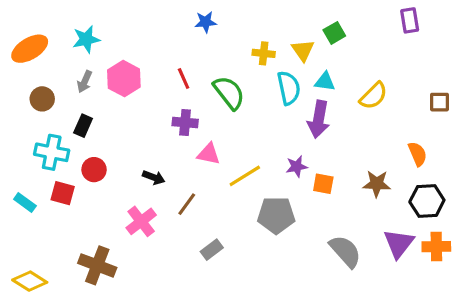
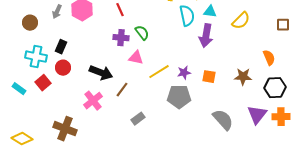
green semicircle: (229, 93) -> (142, 33), moved, size x0.7
black rectangle: (83, 126) -> (61, 47), moved
purple star: (297, 166) -> (184, 73), moved
black arrow: (154, 177) -> (101, 73), size x1.6
red square: (63, 193) -> (43, 83), turned 35

